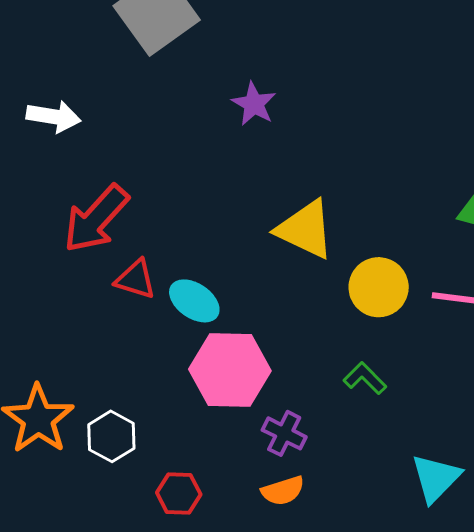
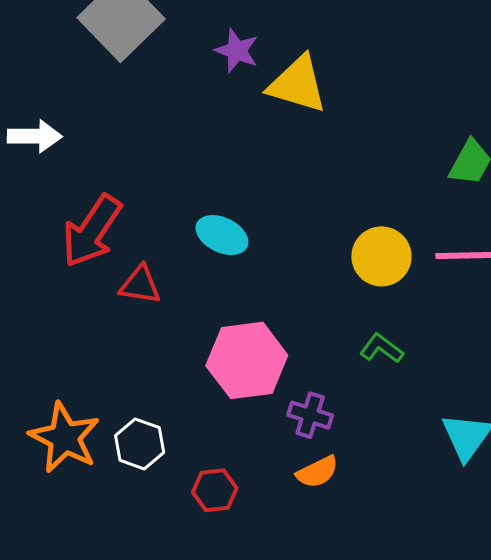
purple star: (254, 104) -> (237, 51), moved
yellow triangle: (305, 229) -> (298, 84), moved
cyan ellipse: (194, 301) -> (222, 235), moved

